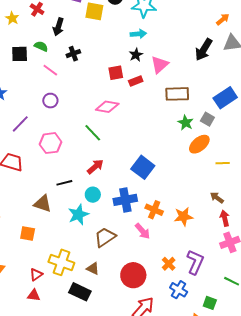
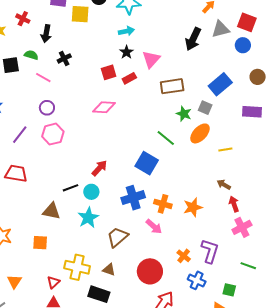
green line: (93, 133) -> (166, 138), moved
pink hexagon: (51, 143) -> (53, 134), moved
cyan circle: (93, 195) -> (91, 192), moved

